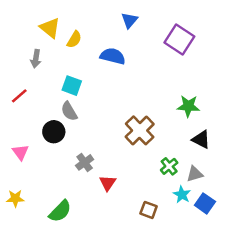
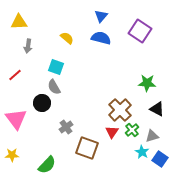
yellow triangle: (50, 28) -> (19, 22), moved, turned -42
yellow semicircle: (74, 39) -> (67, 38), moved, turned -80
blue semicircle: (113, 56) -> (101, 38), moved
brown cross: (140, 130) -> (120, 110), moved
pink triangle: (20, 152) -> (16, 119), size x1.6
red triangle: (108, 183) -> (112, 132), moved
brown square: (149, 210) -> (87, 148), moved, size x1.6

